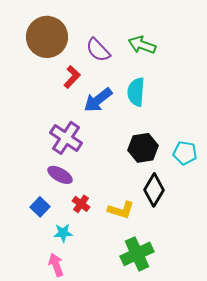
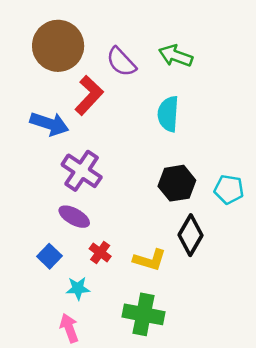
red L-shape: (72, 77) -> (89, 95), size x1.4
blue arrow: (98, 100) -> (49, 124), moved, turned -124
green cross: (137, 254) -> (143, 314), moved, turned 36

